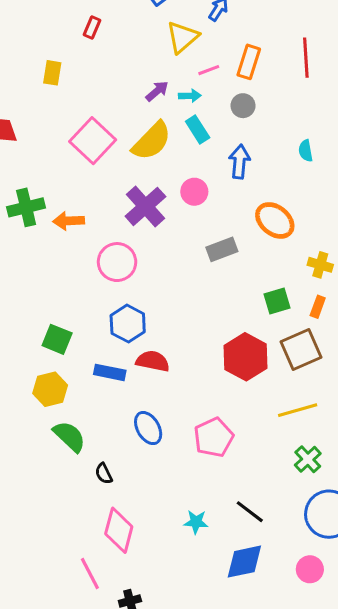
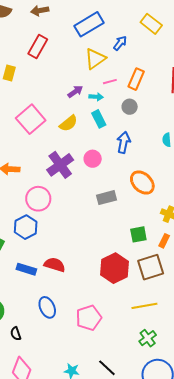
red rectangle: (92, 27) -> (38, 46), size x1.6
yellow semicircle: (152, 141) -> (69, 123), size x0.7
blue hexagon: (128, 324) -> (26, 227), moved

